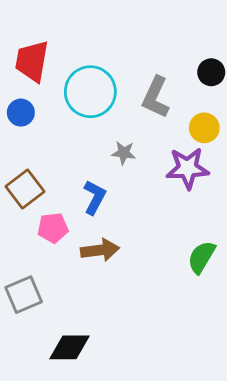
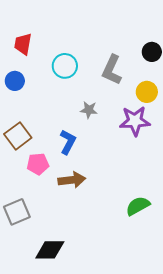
red trapezoid: (32, 61) -> (23, 44), size x0.7
cyan circle: (90, 92) -> (65, 66), size x0.7
green semicircle: (201, 257) -> (138, 206), moved, turned 30

